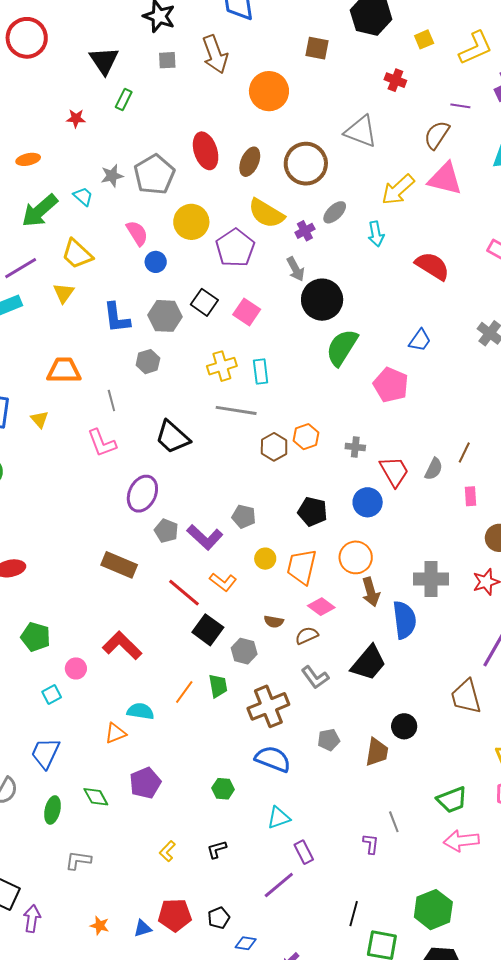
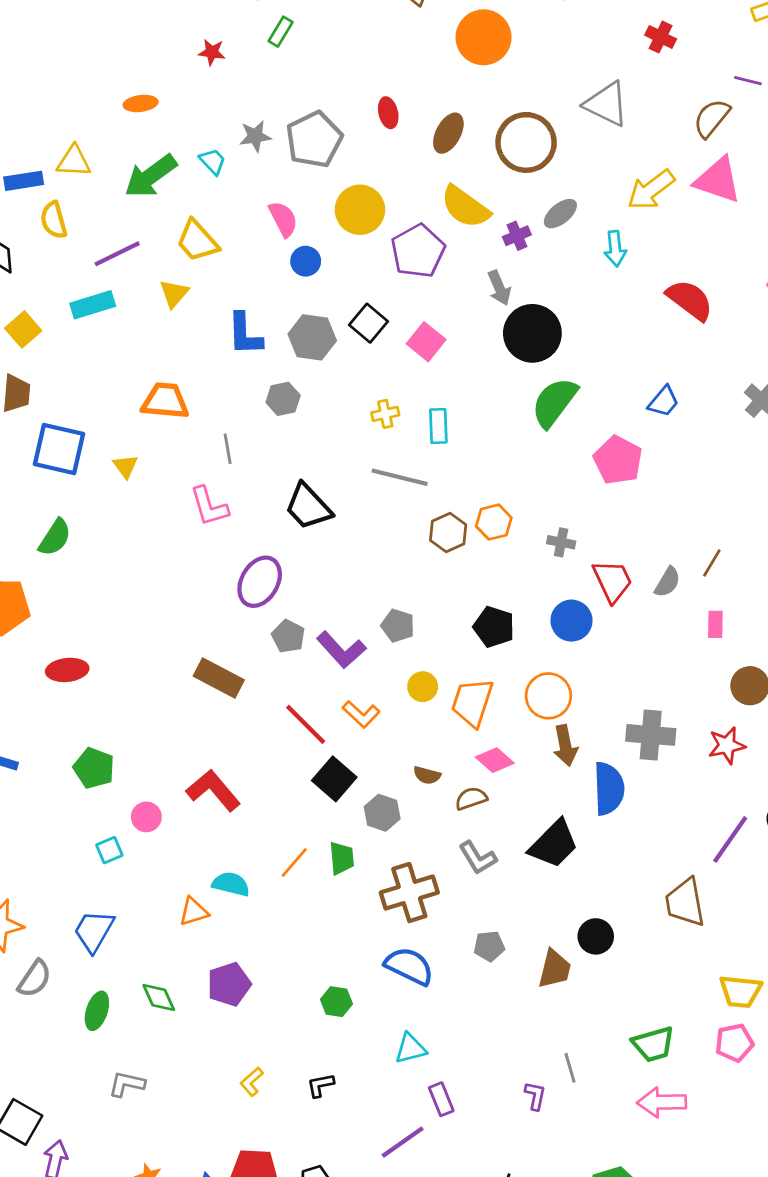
red ellipse: (206, 151) -> (388, 113), size x0.6
yellow cross: (222, 366) -> (385, 414), size x0.7

